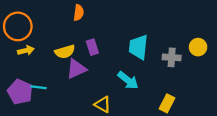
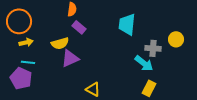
purple rectangle: (92, 47) -> (79, 27), moved, turned -32
cyan trapezoid: (138, 47) -> (127, 24), moved
cyan arrow: (128, 80) -> (144, 63), moved
cyan line: (38, 87) -> (28, 62), moved

